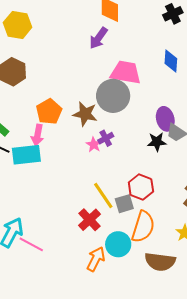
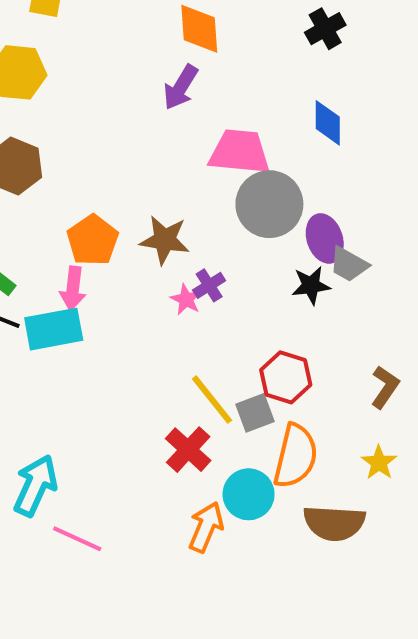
gray circle: (113, 96) -> (269, 204), moved
pink line: (31, 244) -> (77, 539), moved

